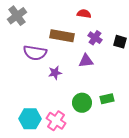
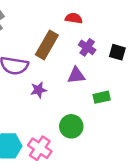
brown rectangle: (62, 36) -> (47, 45), turned -70
green rectangle: (107, 99) -> (102, 97), moved

